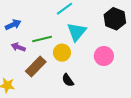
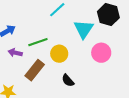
cyan triangle: (77, 32) -> (84, 29), moved

